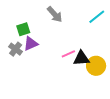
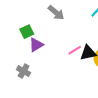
gray cross: (16, 49) -> (24, 71), moved

